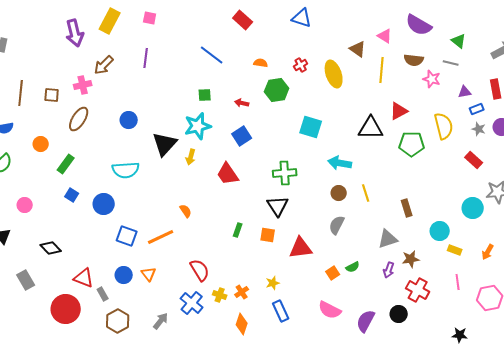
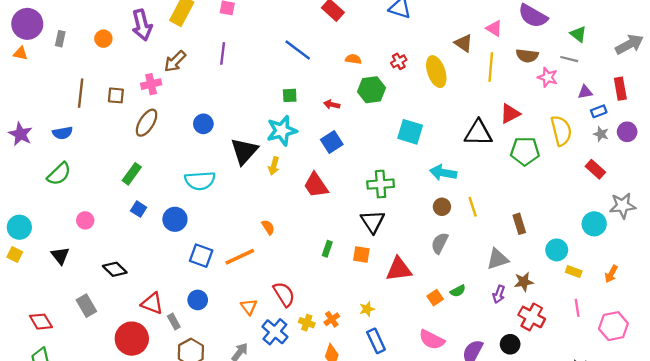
orange circle: (41, 144) -> (103, 39), moved
orange triangle: (149, 274) -> (249, 307), moved

